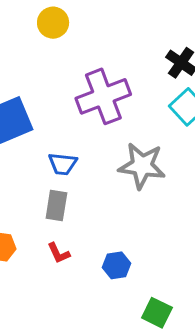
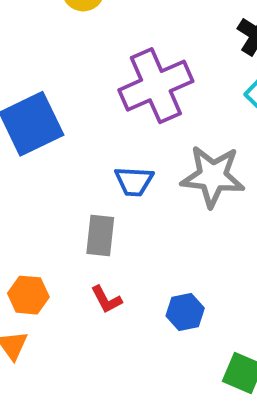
blue trapezoid: (63, 164) -> (134, 181), moved

